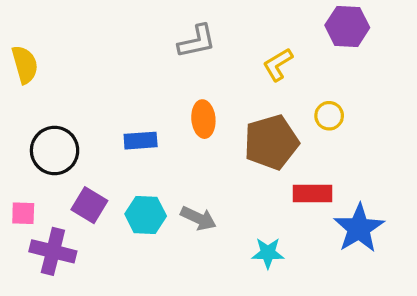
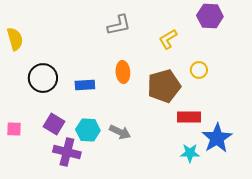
black circle: (55, 150) -> (43, 78), moved
purple cross: (53, 251) -> (67, 152), moved
cyan star: (268, 253) -> (190, 153), moved

